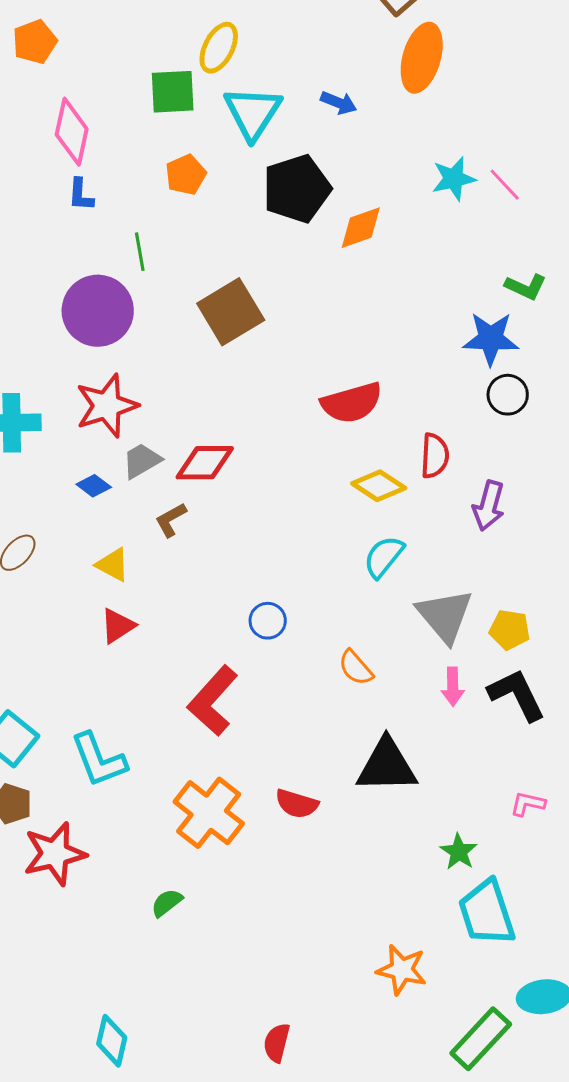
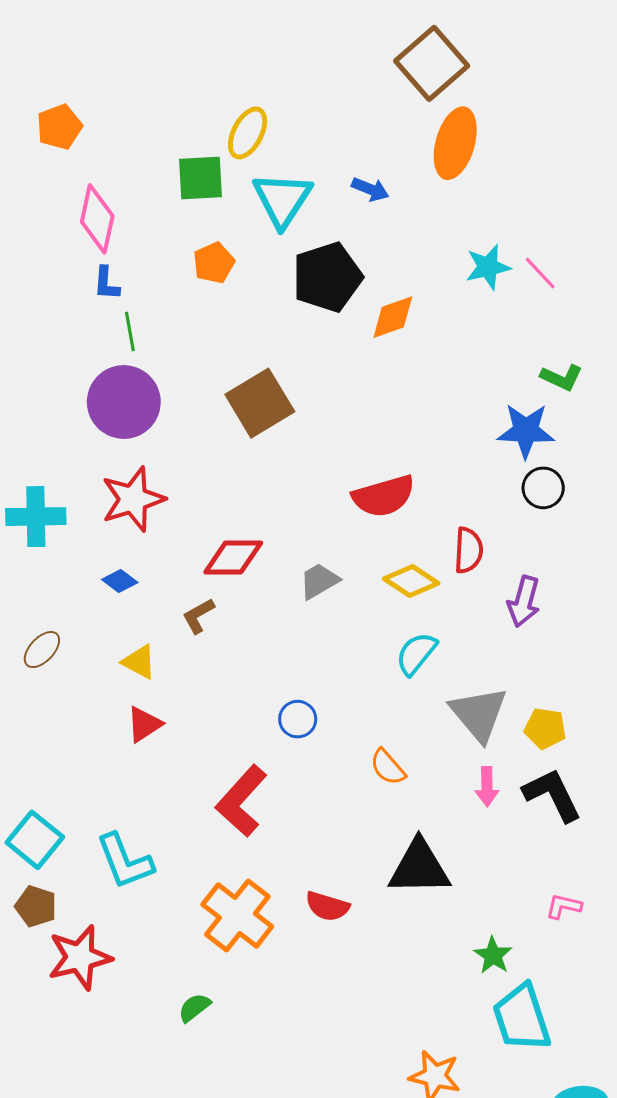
green line: (140, 252) -> (130, 331), moved
gray trapezoid: (142, 461) -> (319, 581), moved

